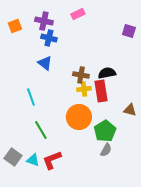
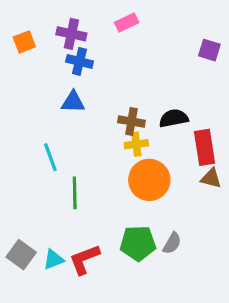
blue triangle: (45, 63) -> (73, 102), turned -35
red rectangle: (101, 91) -> (204, 147), moved
orange circle: (79, 117) -> (149, 180), moved
green line: (41, 130) -> (75, 193), moved, turned 30
green pentagon: (105, 131) -> (138, 243), moved, turned 30
cyan triangle: (33, 160) -> (54, 259), turned -40

